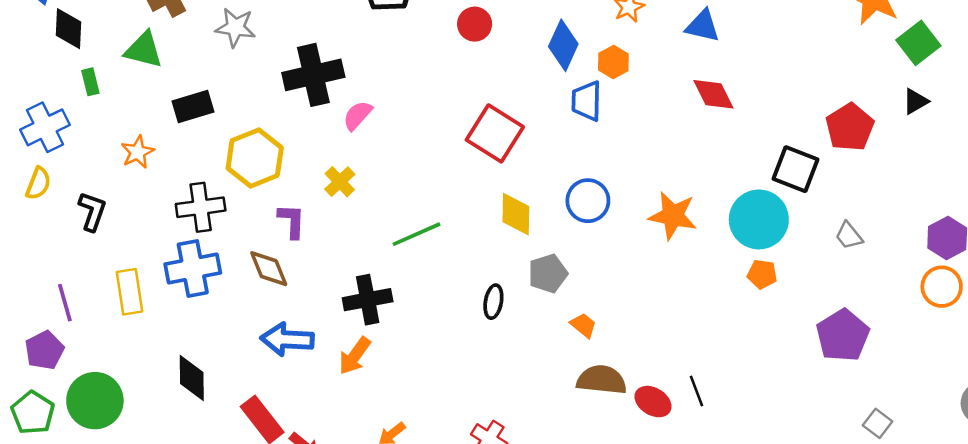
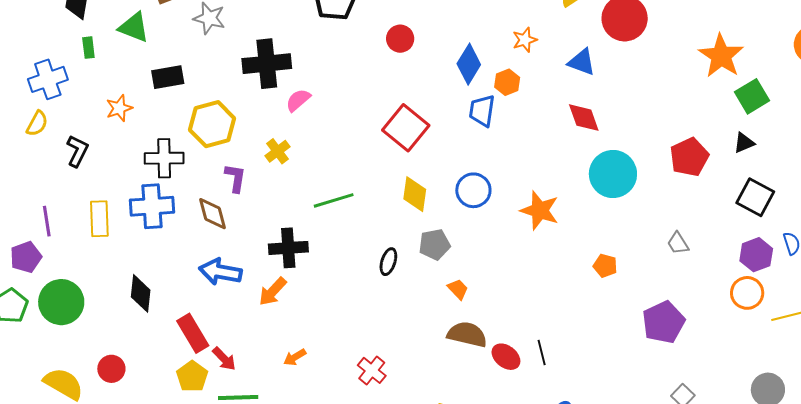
black square: (796, 169) -> (755, 197), moved
cyan circle: (759, 219) -> (613, 174), moved

